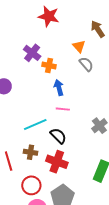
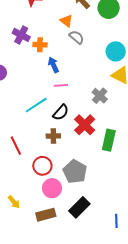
black semicircle: (58, 136) -> (61, 112), turned 96
brown cross: (31, 152) -> (53, 136), moved
red cross: (57, 162) -> (85, 125), moved, turned 35

